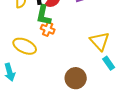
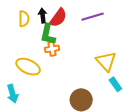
orange cross: (48, 29) -> (52, 49), turned -32

